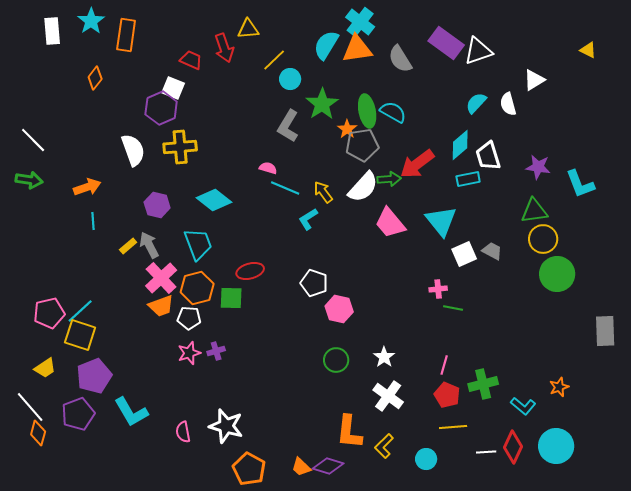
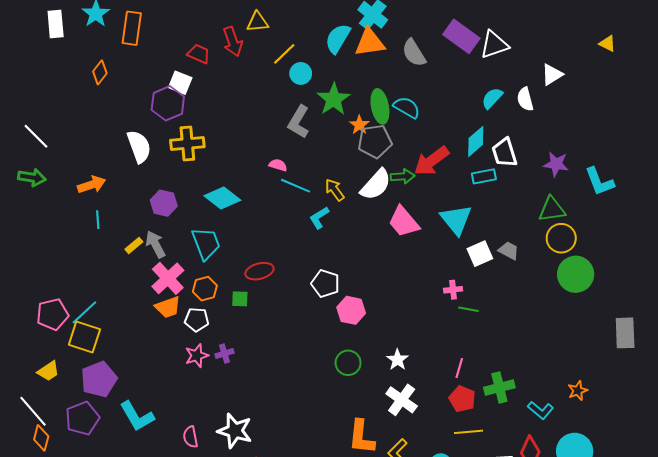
orange hexagon: (197, 288) -> (205, 289), size x0.7
green square: (231, 298) -> (240, 299), size x0.7

